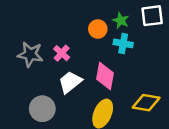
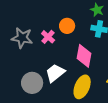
orange circle: (98, 29) -> (67, 26), moved
white trapezoid: (70, 82) -> (55, 73), moved

